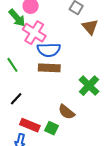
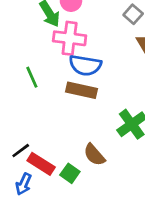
pink cross: (34, 33) -> (70, 38), turned -35
black line: (16, 99) -> (21, 151), moved

